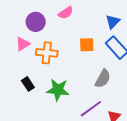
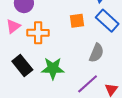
black rectangle: (28, 84) -> (22, 66), size x1.5

